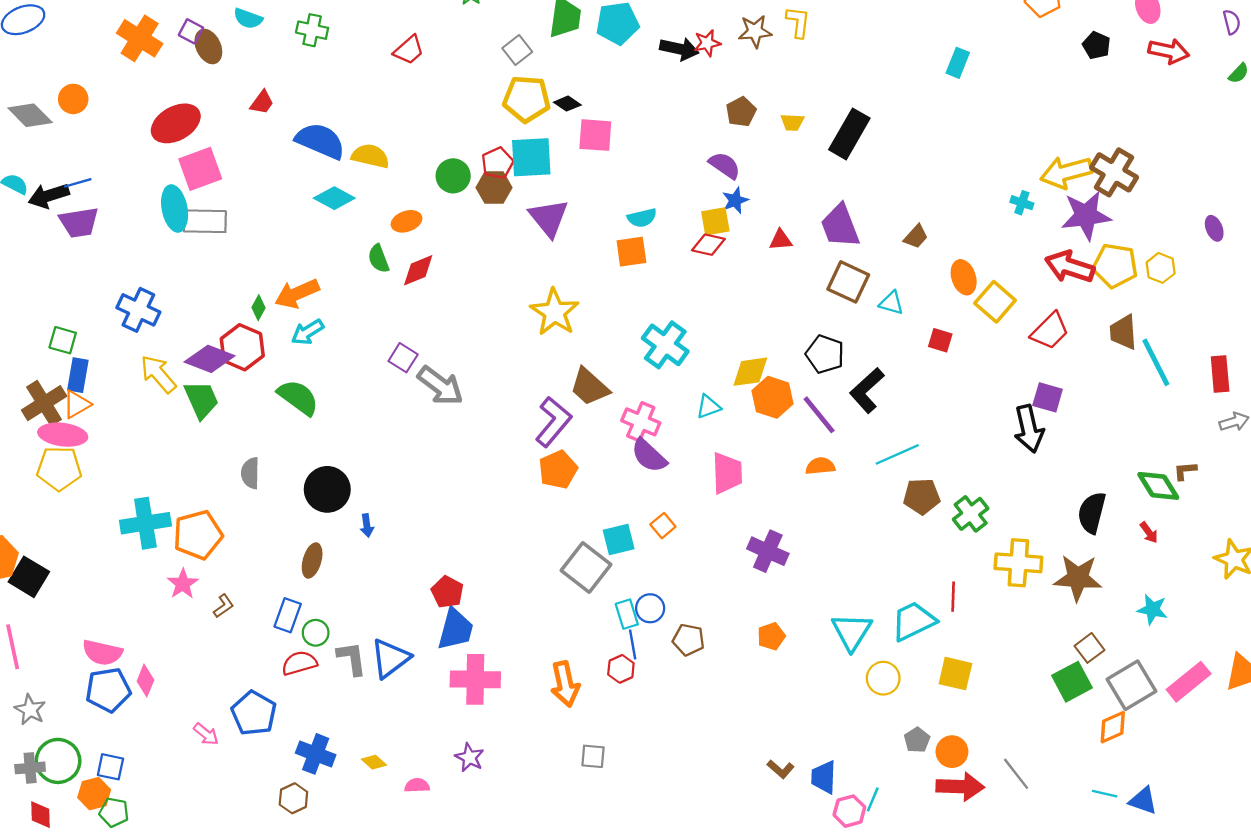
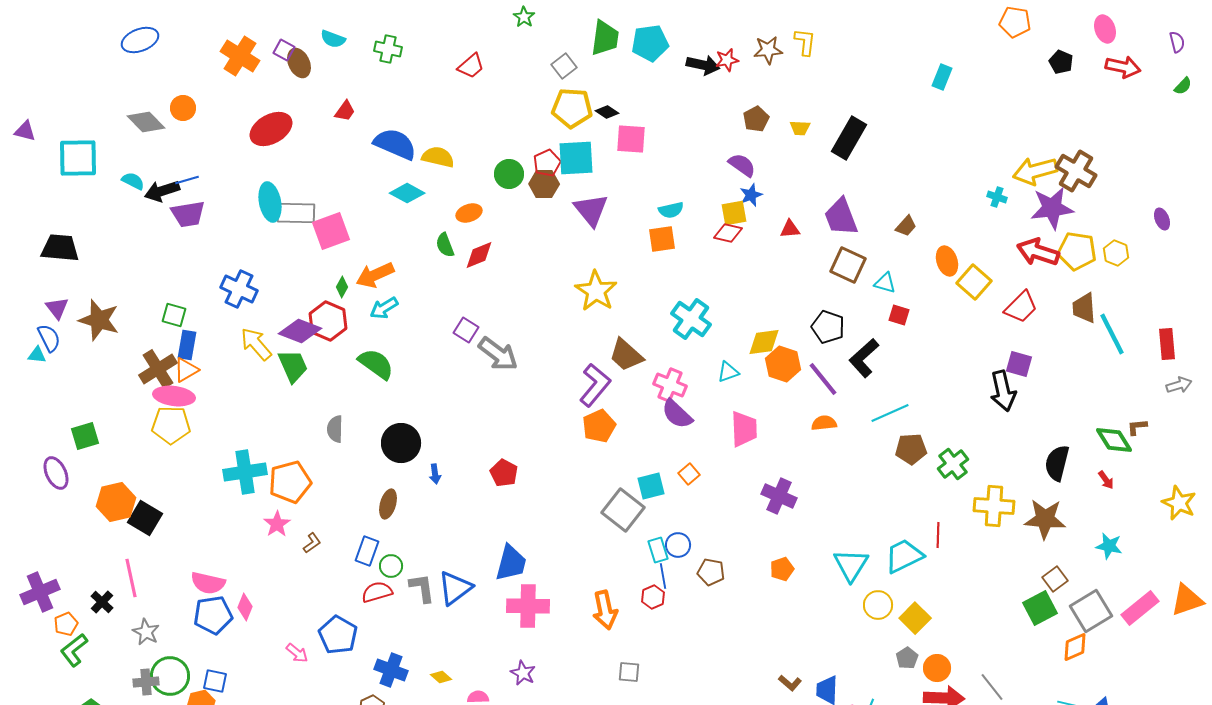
pink square: (200, 169) -> (331, 231), moved
red square: (940, 340) -> (899, 315), moved
red pentagon: (447, 592) -> (504, 473), moved
yellow square: (955, 674) -> (915, 618), moved, turned 32

